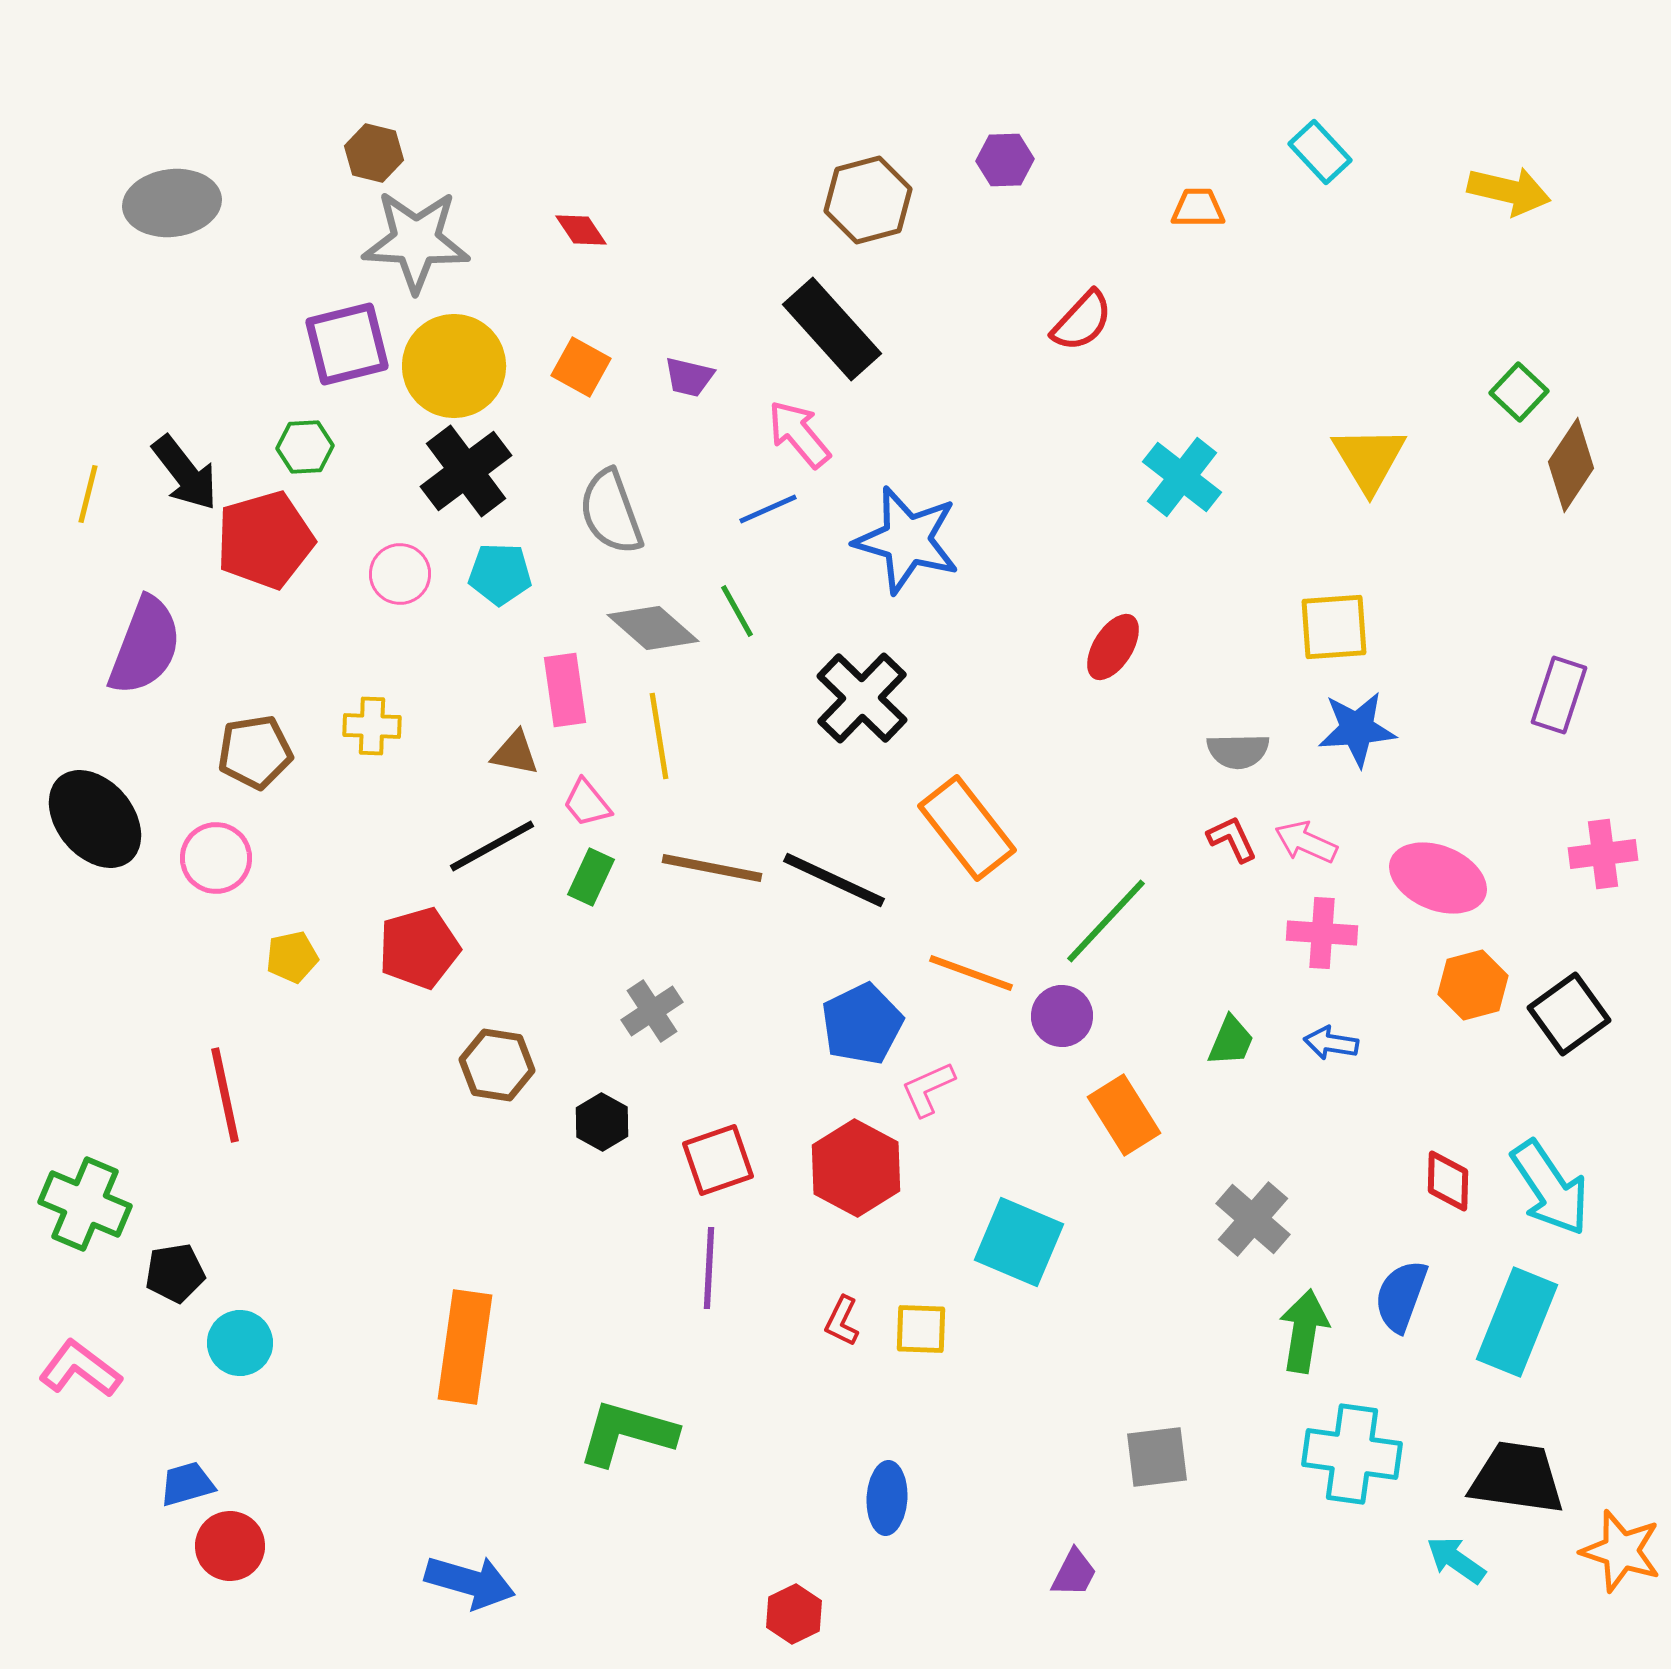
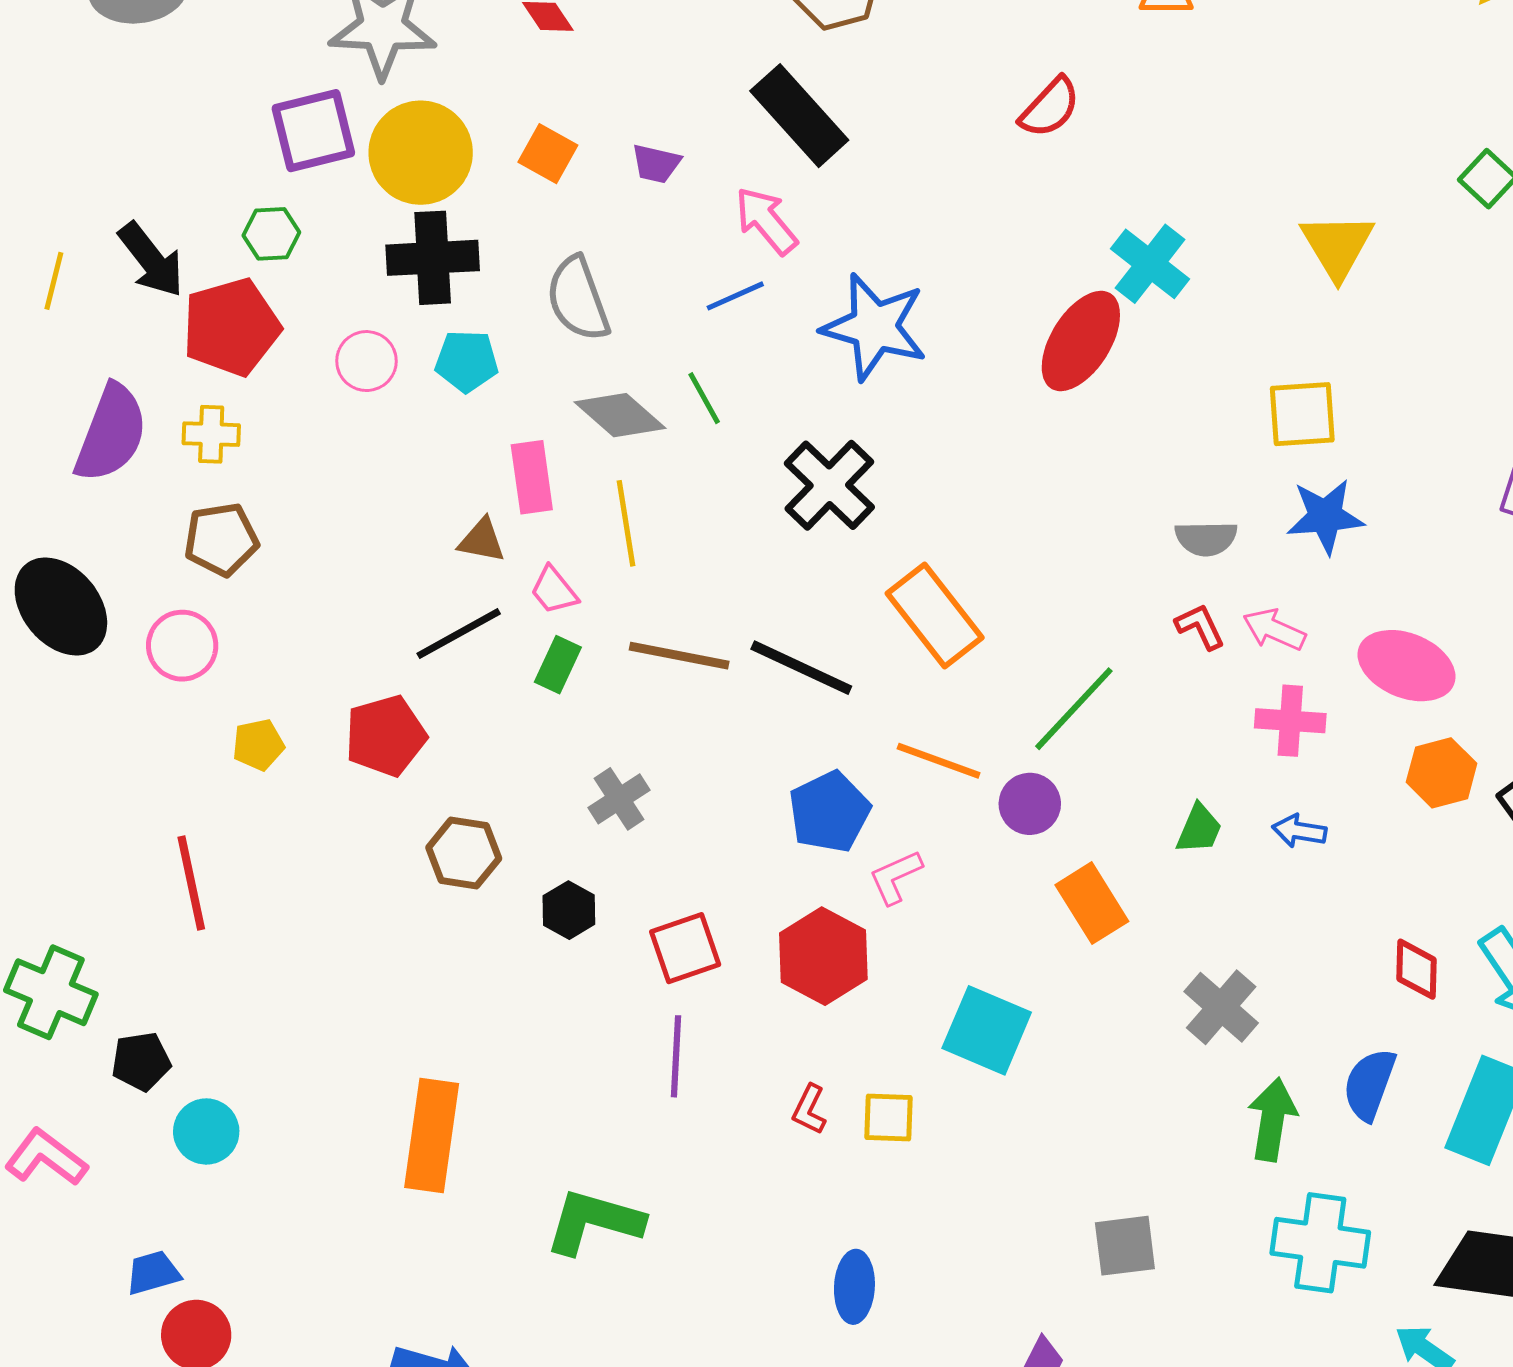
black cross: (466, 471) -> (433, 258), turned 34
red ellipse: (1113, 647) -> (1081, 341), moved, size x1.5
yellow cross: (372, 726) -> (211, 434), moved

